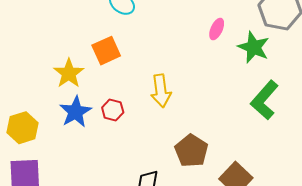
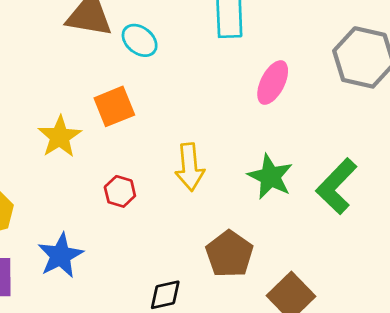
pink ellipse: (217, 29) -> (273, 82), size x1.4
green star: (254, 47) -> (270, 177), moved
blue star: (76, 112) -> (61, 256), moved

